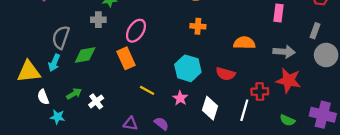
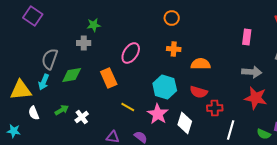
pink ellipse: (136, 31) -> (131, 53), moved
orange semicircle: (244, 43) -> (201, 64), moved
red cross: (260, 91) -> (215, 108), moved
pink star: (180, 98) -> (158, 114), size x1.5
white line: (244, 110) -> (231, 130), moved
cyan star: (57, 117) -> (14, 131), moved
green semicircle: (287, 120) -> (264, 134), moved

